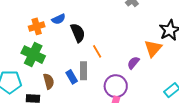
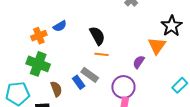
black semicircle: (78, 33) -> (97, 36), moved
orange line: (97, 51) -> (101, 54), turned -48
gray rectangle: (83, 71) -> (90, 75), turned -48

